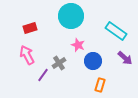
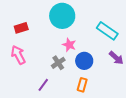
gray cross: (59, 63) -> (58, 63), moved
purple line: (43, 75) -> (43, 85), moved
orange rectangle: (100, 85) -> (82, 85), moved

